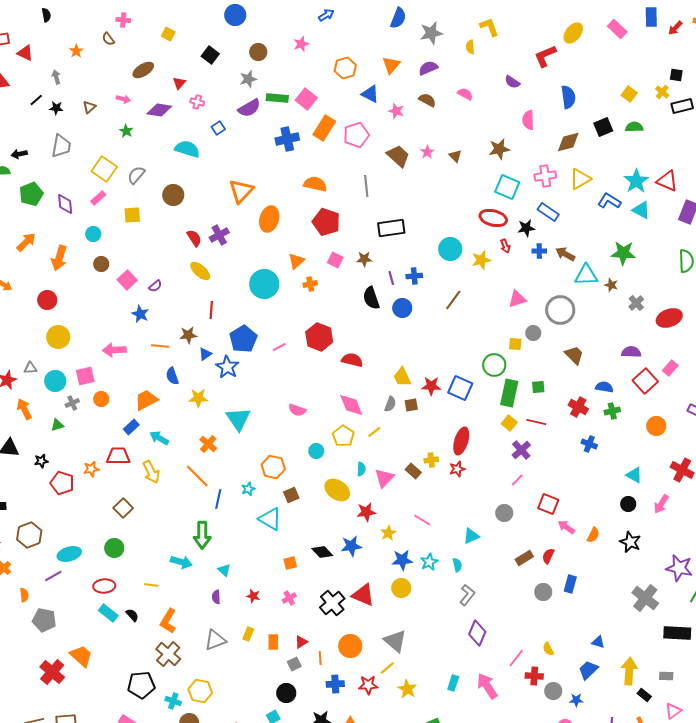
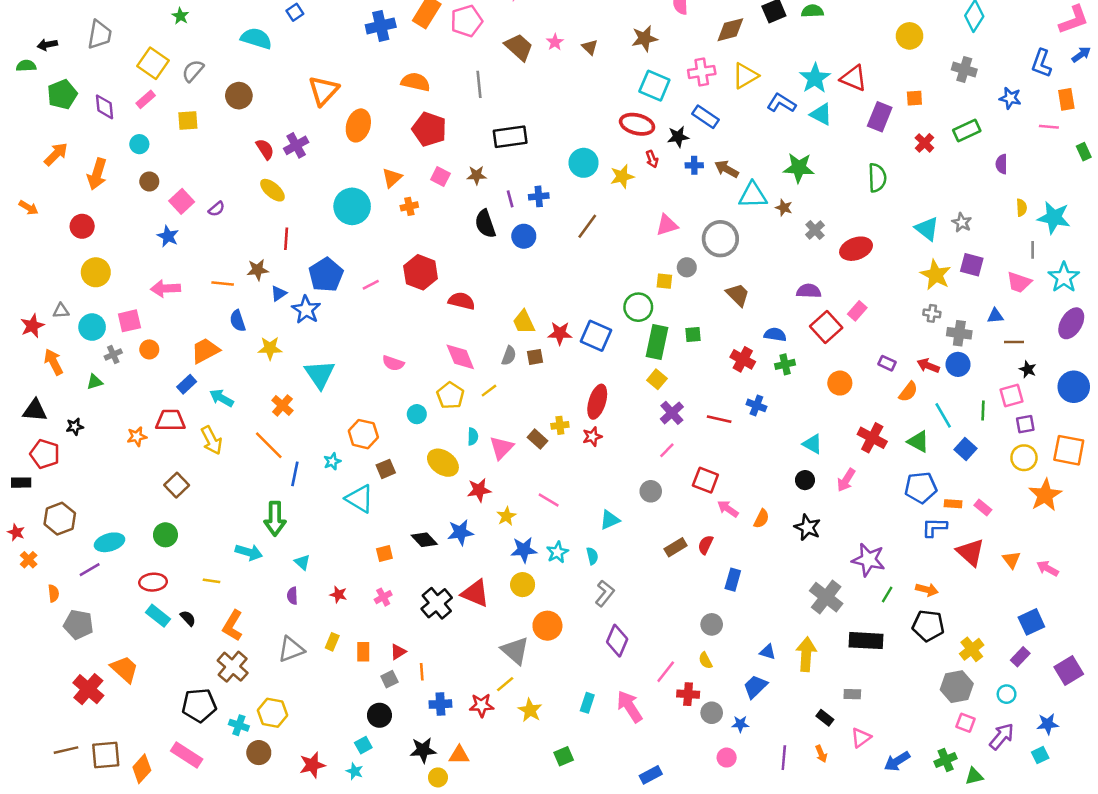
blue star: (140, 314) -> (168, 236), moved
red line: (536, 422) -> (719, 419), moved
red pentagon: (62, 483) -> (45, 454), moved
gray circle: (543, 592) -> (712, 624), moved
orange circle: (350, 646) -> (547, 626), moved
yellow arrow: (629, 671) -> (806, 654), moved

